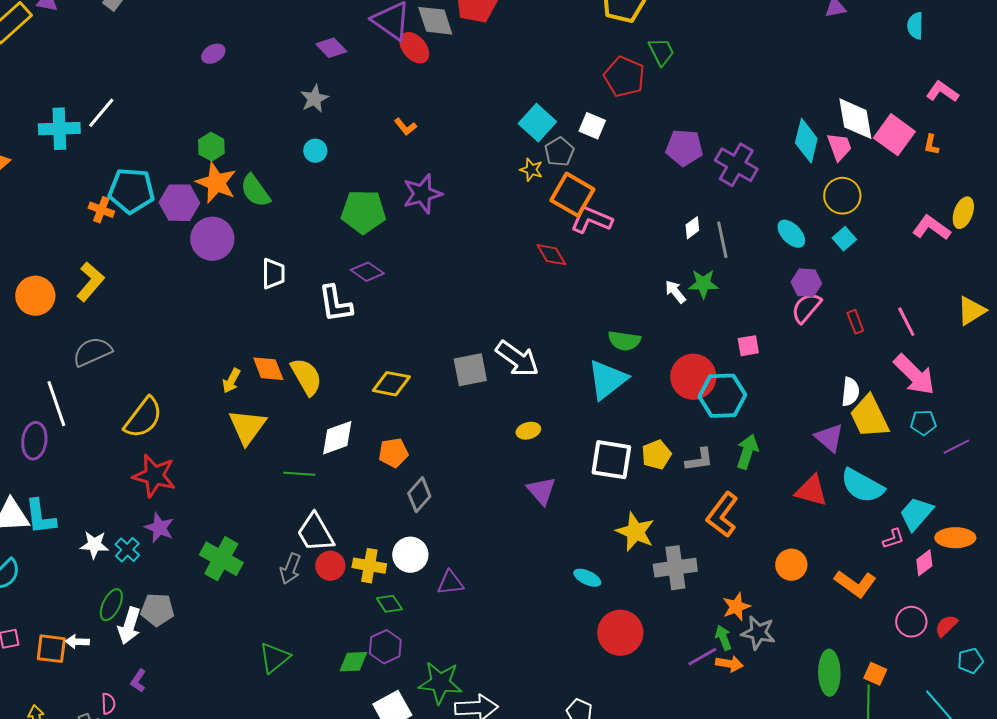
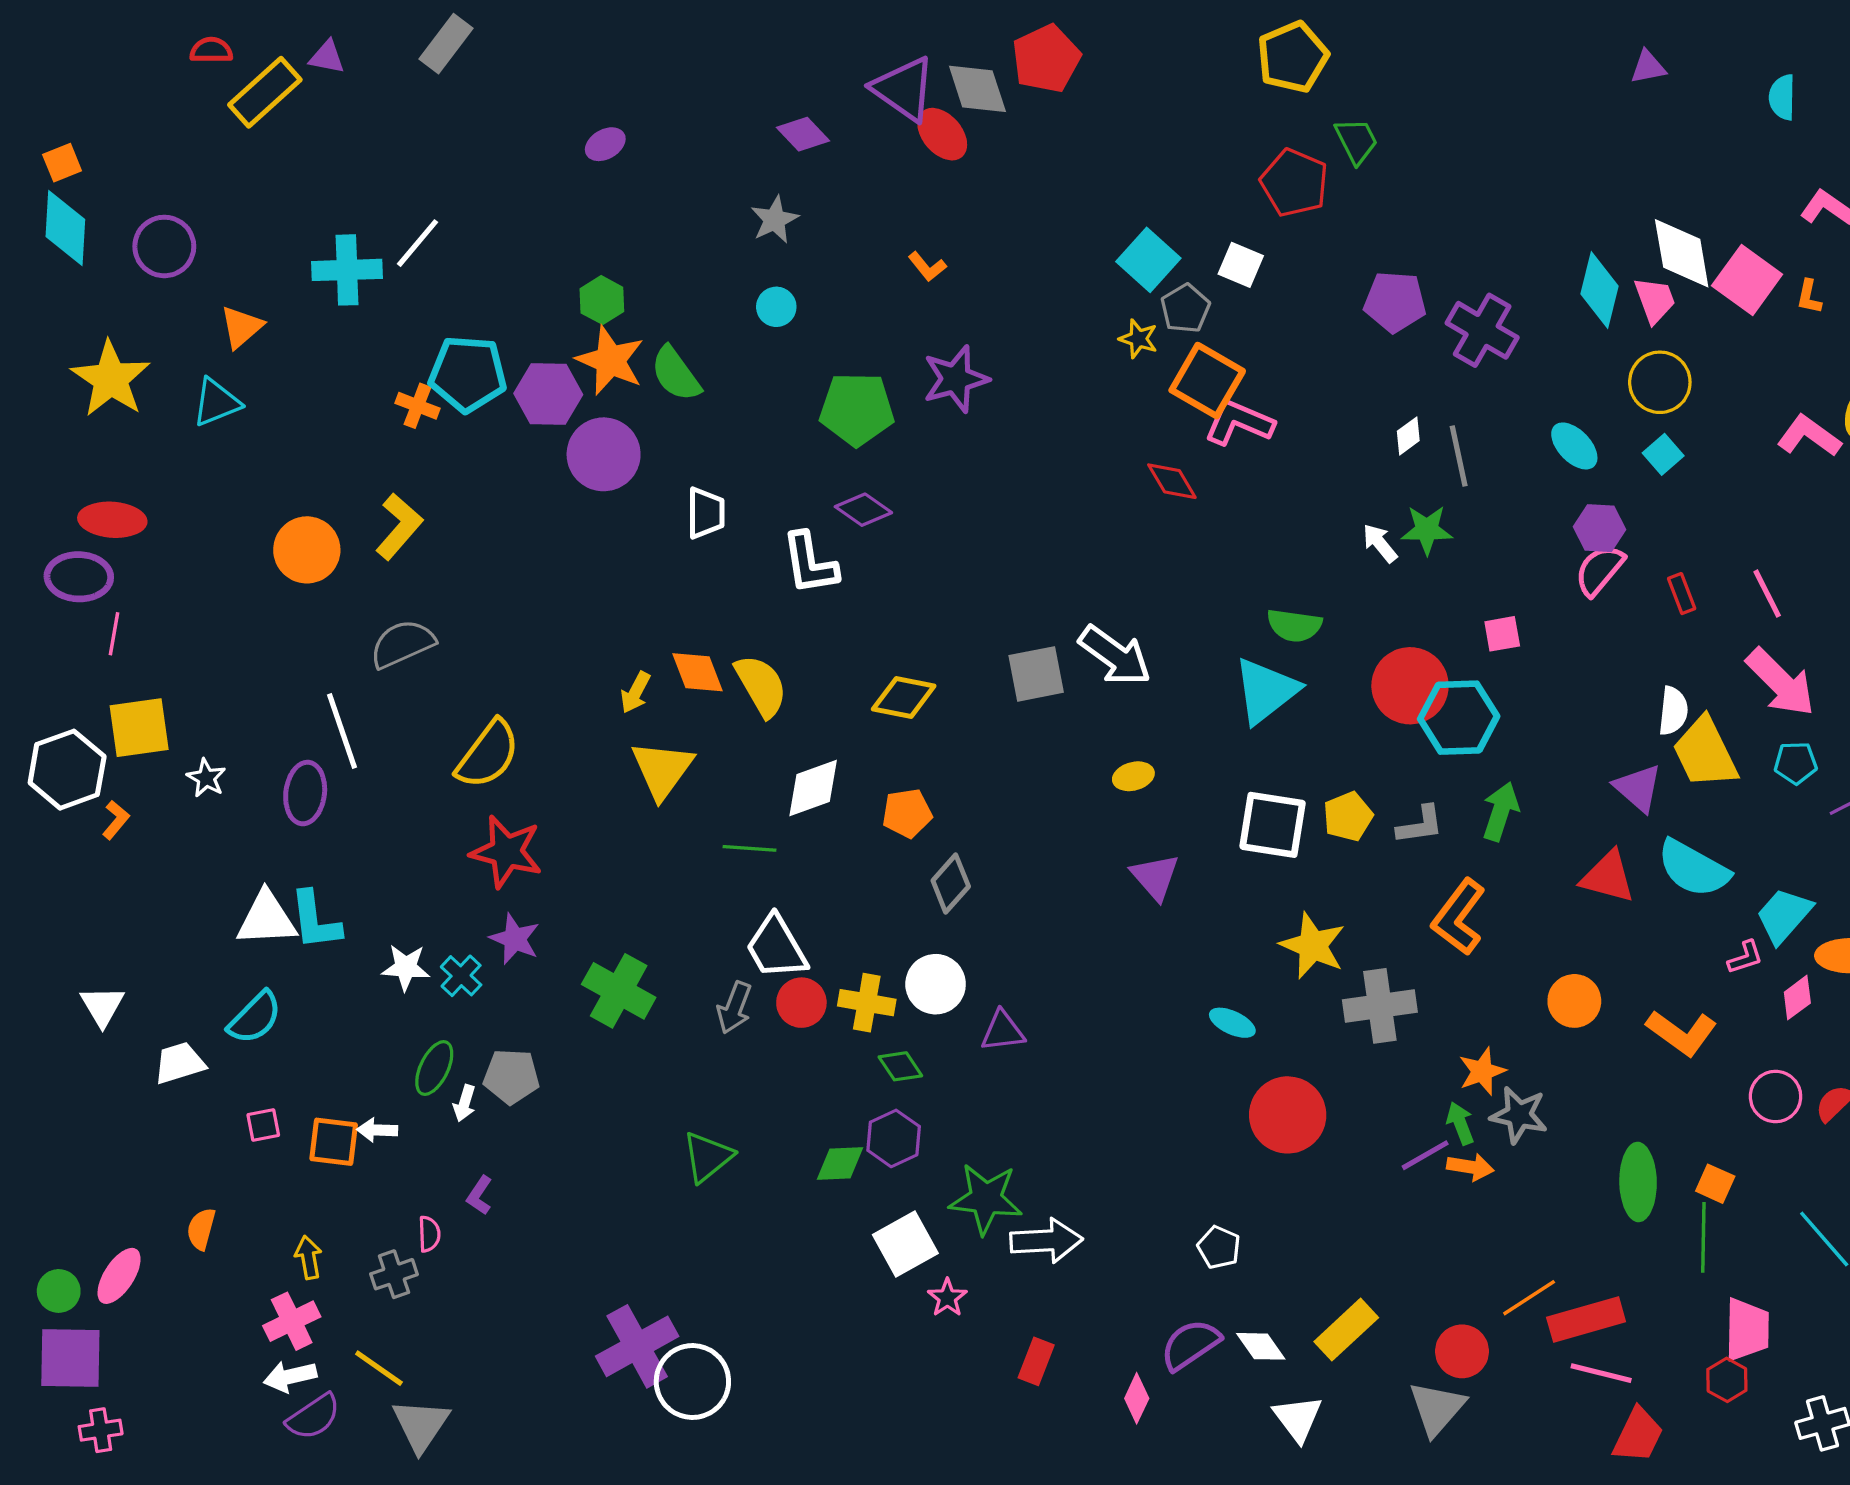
white arrow: (129, 626) -> (464, 1103), size x0.6

